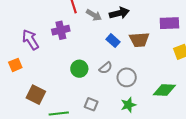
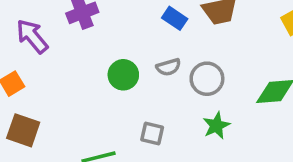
gray semicircle: (106, 68) -> (168, 67), turned 32
brown square: (36, 95) -> (23, 130), moved

